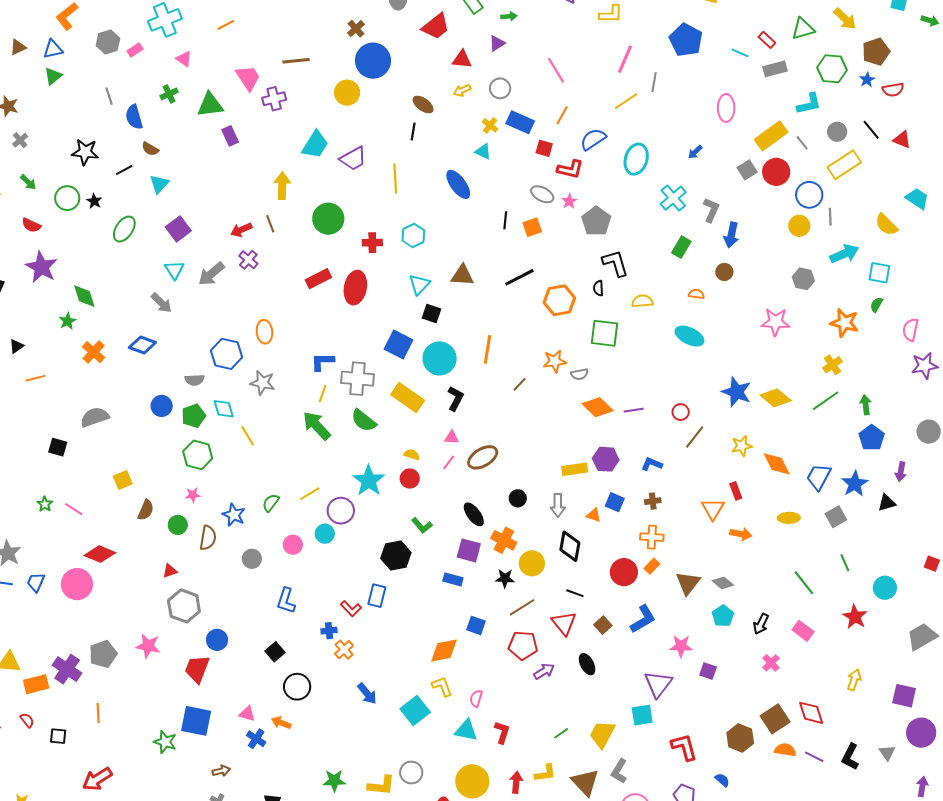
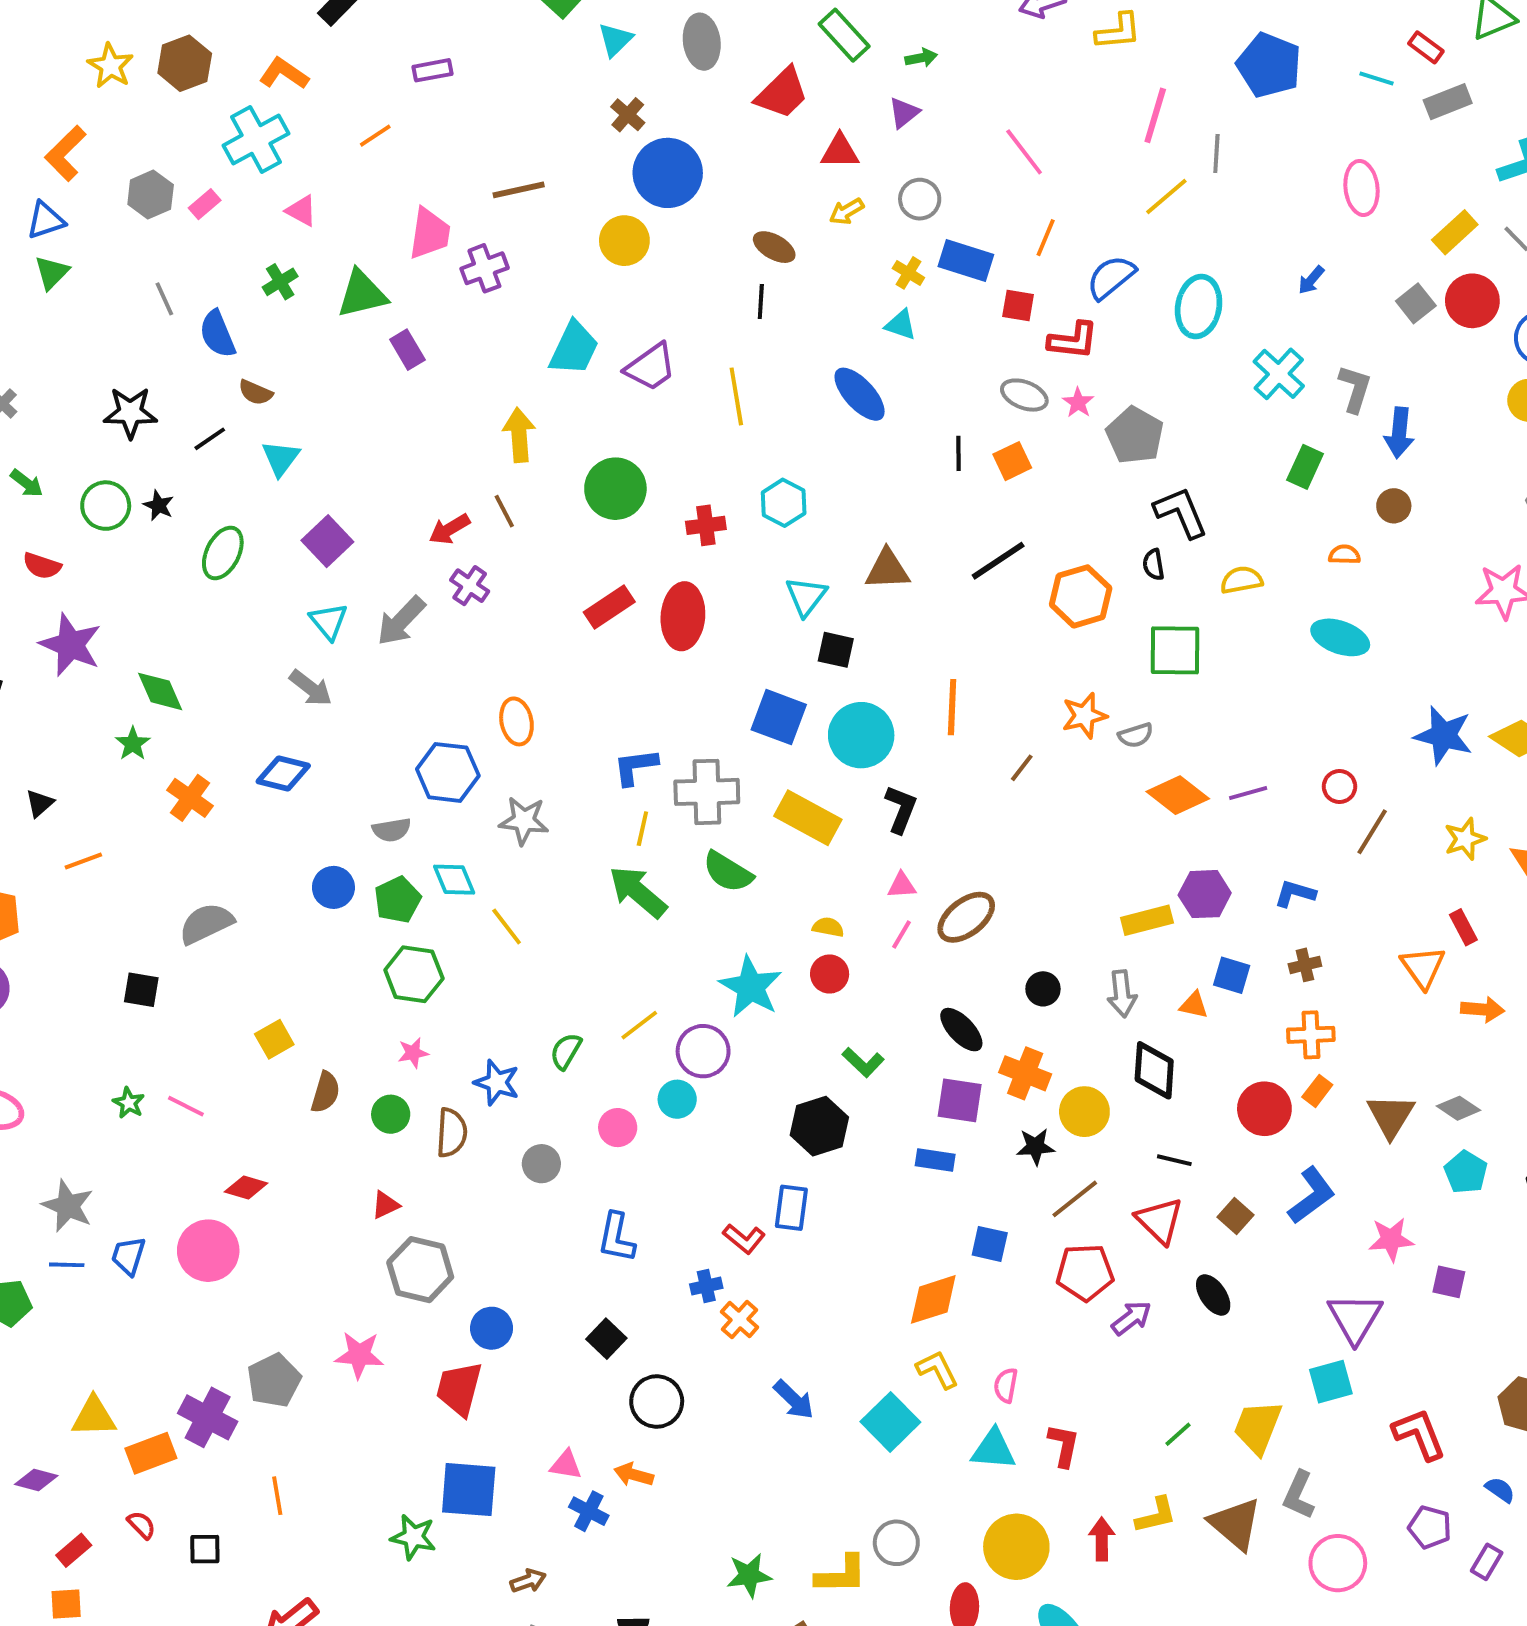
pink trapezoid: (248, 78) -> (430, 233), turned 48
yellow rectangle: (771, 136) -> (1455, 232), size x0.7
red diamond: (100, 554) -> (246, 1188), size x0.7

